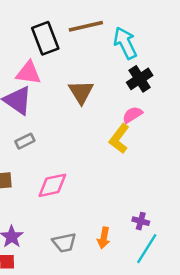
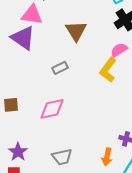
gray rectangle: (25, 141) -> (60, 68), moved
orange arrow: (104, 238) -> (107, 157), moved

